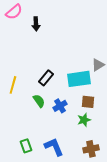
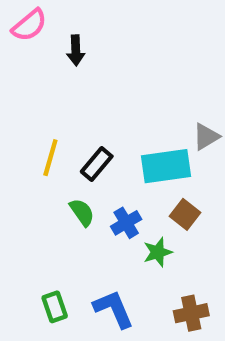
yellow line: (13, 85) -> (50, 158), moved
brown square: (88, 102) -> (185, 214), turned 32
green star: (84, 120) -> (158, 252), moved

